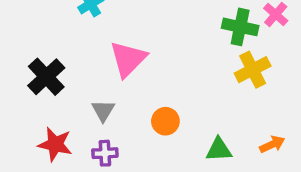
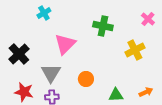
green cross: (240, 27) -> (103, 26), moved
gray triangle: (103, 111) -> (51, 73), size x1.5

